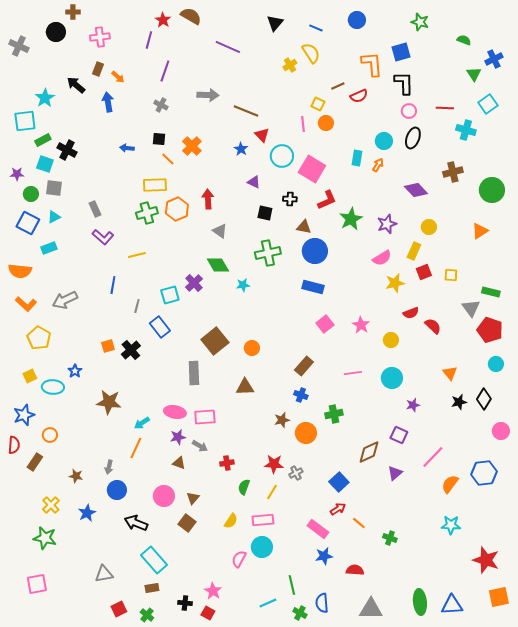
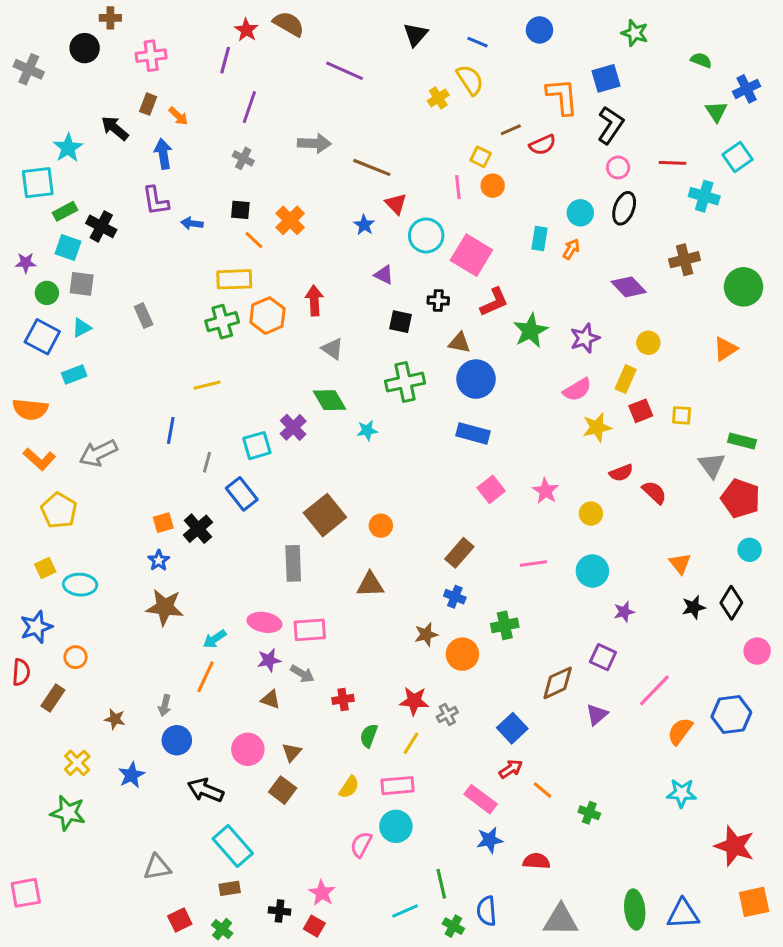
black L-shape: (404, 83) -> (611, 125), turned 35
purple L-shape: (103, 237) -> (156, 201), moved, turned 40
blue star: (75, 371) -> (159, 560), moved
pink square: (37, 584) -> (26, 893), moved

